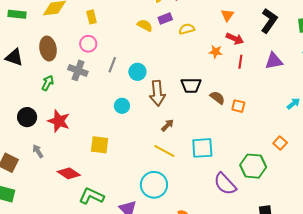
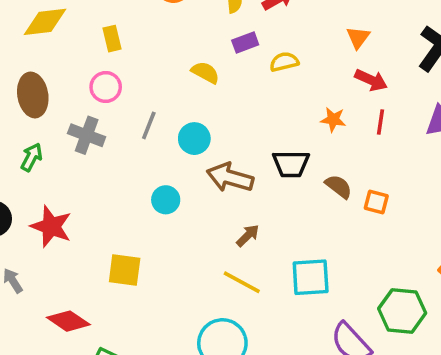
yellow semicircle: (145, 25) -> (205, 72), moved
orange star: (216, 52) -> (333, 120), moved
brown arrow: (157, 93) -> (230, 178), turned 110

